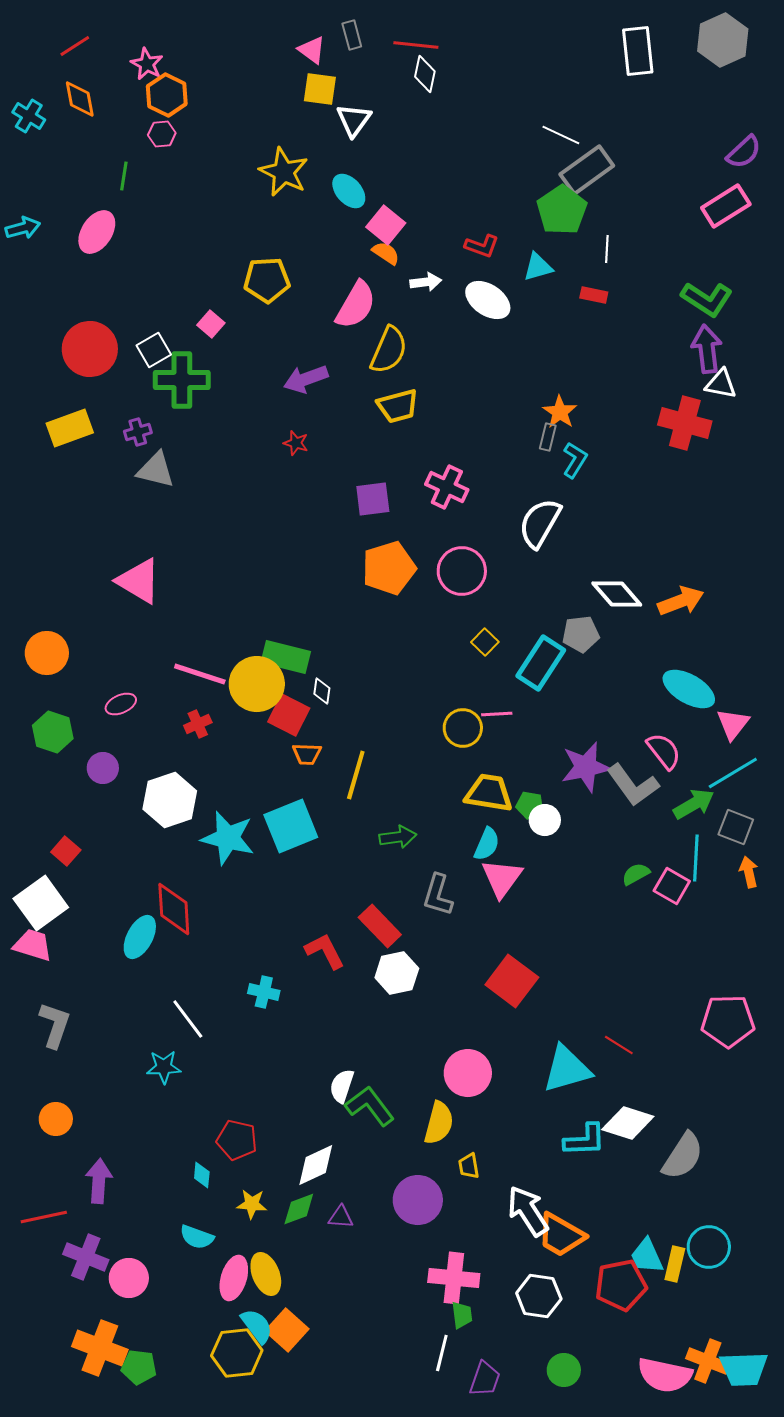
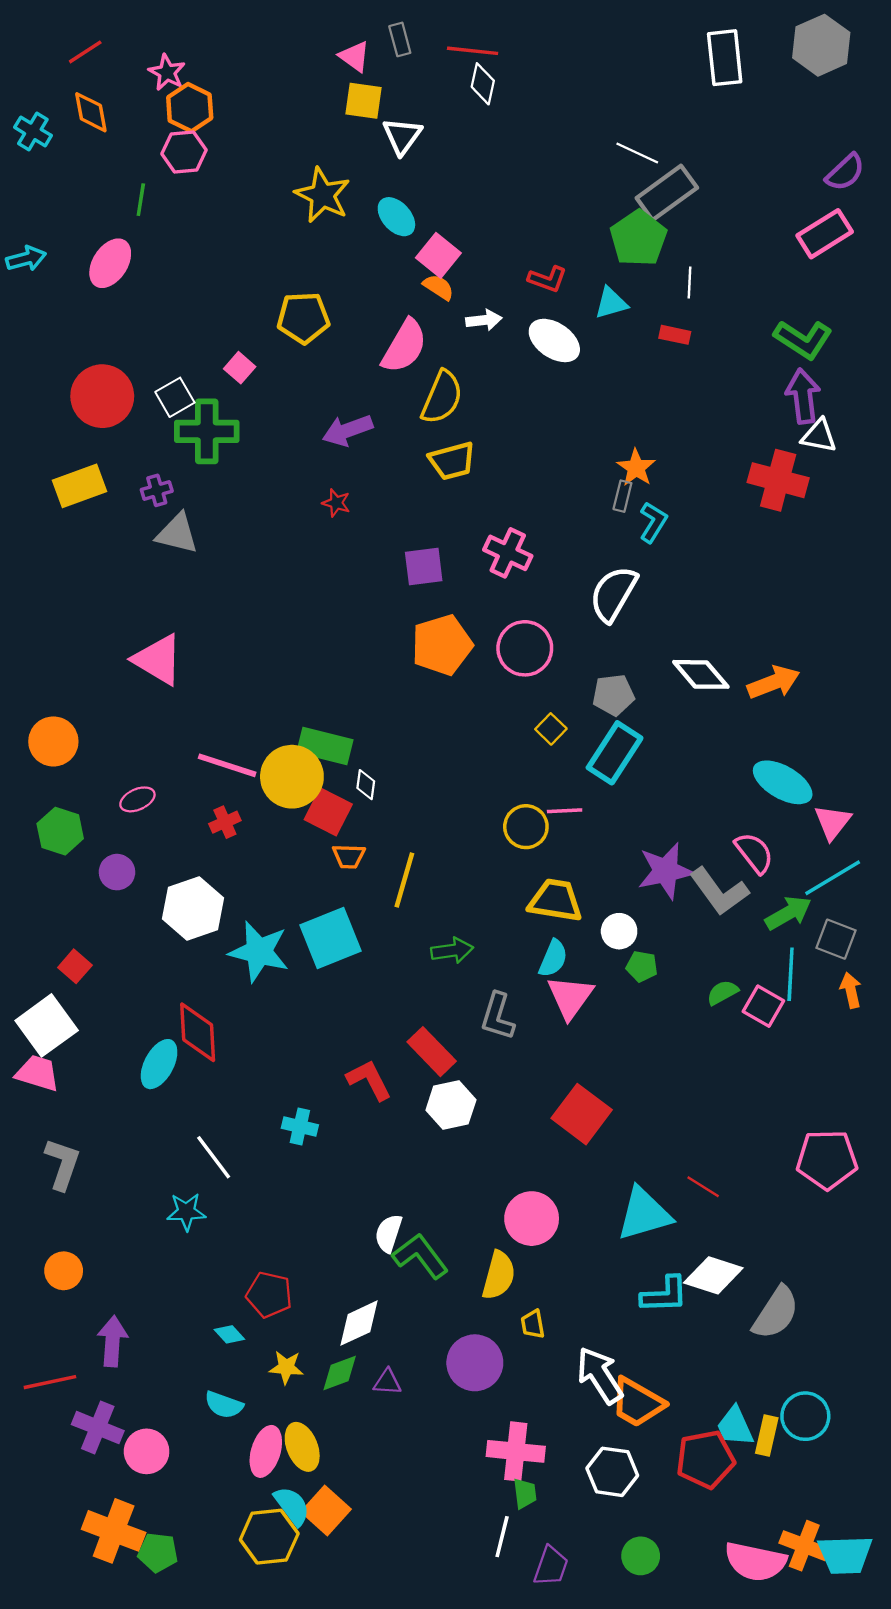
pink hexagon: (162, 134) -> (184, 152), size x1.4
gray pentagon: (581, 634) -> (613, 695), moved
green pentagon: (530, 805) -> (642, 966), moved
cyan diamond: (202, 1175) -> (229, 1334), turned -48

